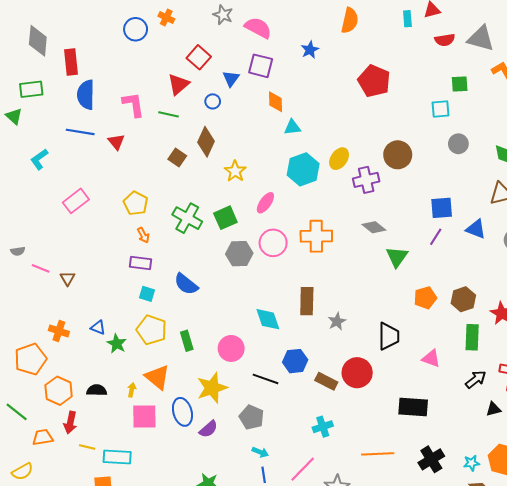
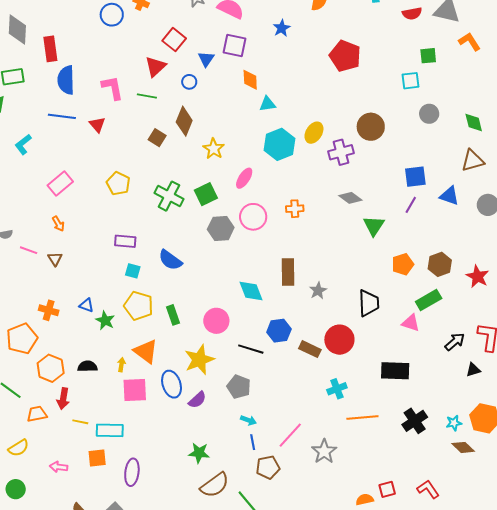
orange arrow: (143, 235) -> (58, 224), moved
orange cross: (316, 236) -> (295, 209), size x0.6
green rectangle: (472, 337) -> (429, 300), moved, turned 60
cyan cross: (323, 427) -> (337, 389), moved

